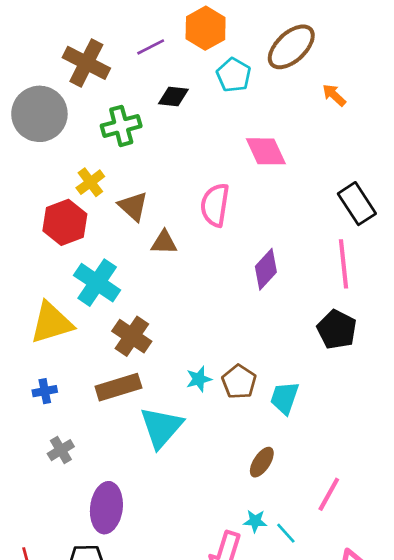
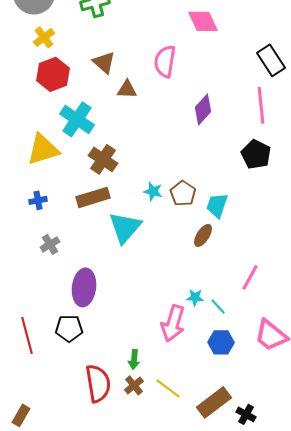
yellow cross: (90, 182) -> (44, 37), moved
cyan star: (199, 379) -> (153, 191), turned 30
brown ellipse: (262, 462) -> (203, 235), moved

